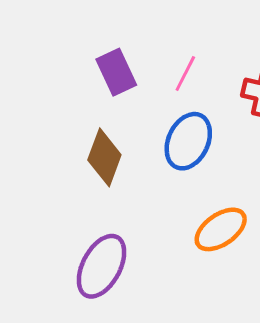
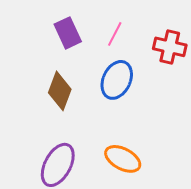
orange ellipse: (221, 229) -> (123, 159), moved, turned 63

